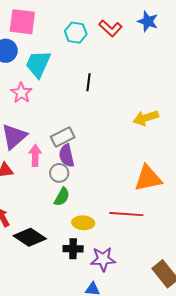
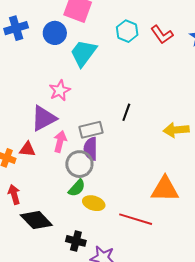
black line: (89, 82) -> (126, 112), moved
pink star: (21, 93) -> (60, 90), moved
gray circle: (59, 173) -> (79, 164), size x1.4
yellow ellipse: (83, 223) -> (94, 203), moved

